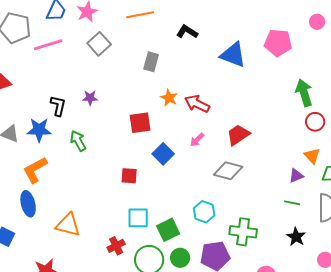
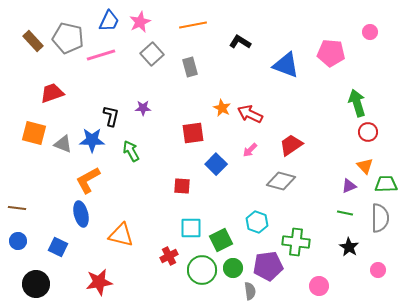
gray rectangle: (151, 62) -> (190, 67), moved, turned -30

